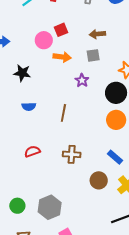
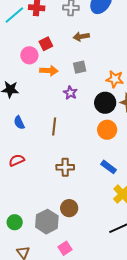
brown arrow: (97, 34) -> (81, 37), moved
blue semicircle: (29, 107) -> (19, 123), turned 72
red semicircle: (32, 151) -> (17, 160), moved
brown circle: (99, 180) -> (69, 208), moved

